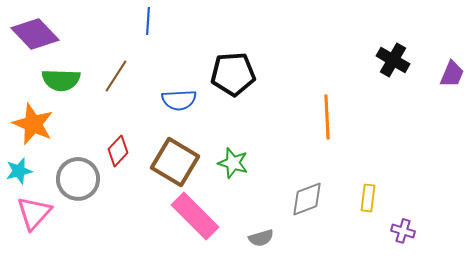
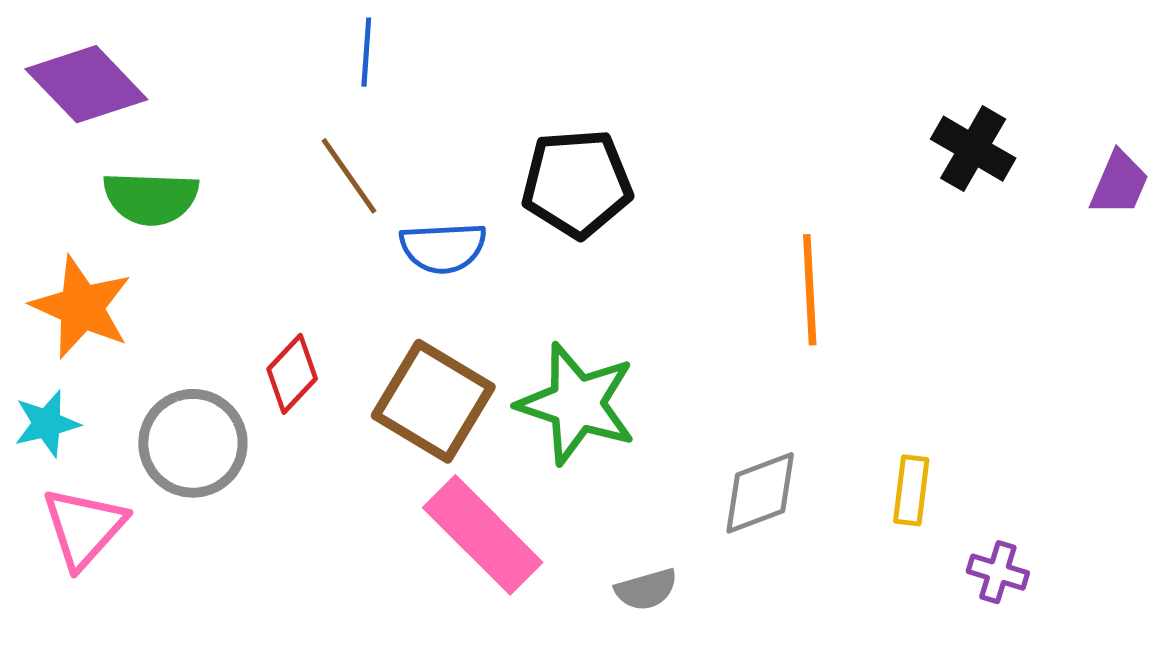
brown line: (116, 76) -> (349, 176), moved, turned -68
green star: (233, 163) -> (577, 404), size x1.6

